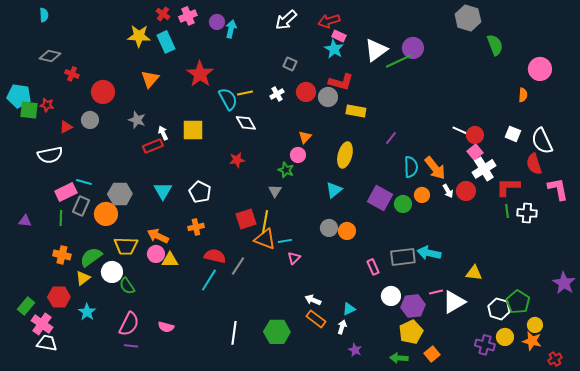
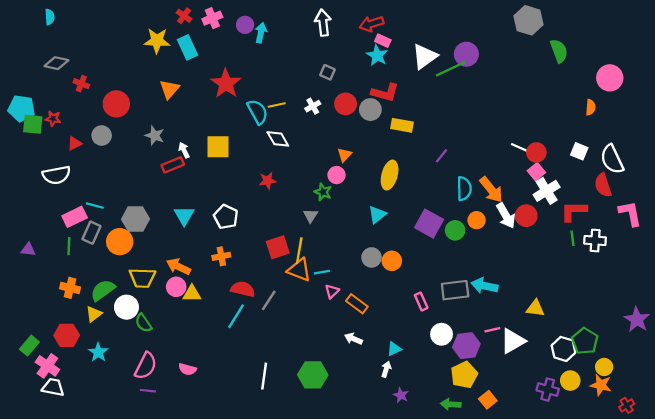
white arrow: (286, 20) -> (323, 23), turned 125
white arrow: (448, 191) -> (506, 216), size x1.6
orange rectangle: (316, 319) -> (357, 304), moved

